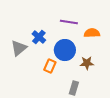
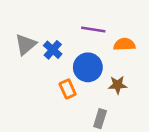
gray triangle: (19, 48) -> (26, 44), moved
orange rectangle: (50, 66) -> (68, 89), turned -48

